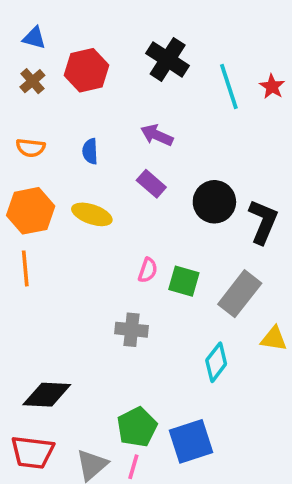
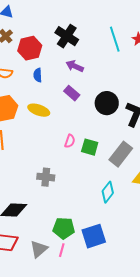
black cross: (168, 59) -> (67, 36), moved
red hexagon: (86, 70) -> (30, 48), moved
gray cross: (132, 330) -> (46, 177), moved
green pentagon: (137, 427) -> (64, 228), turned 30

